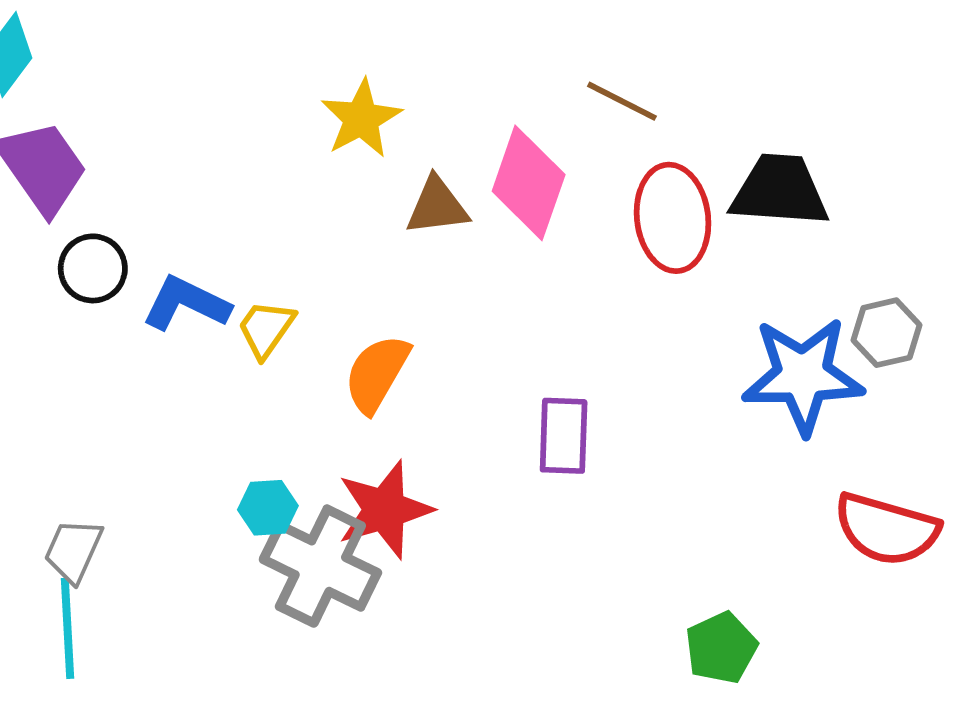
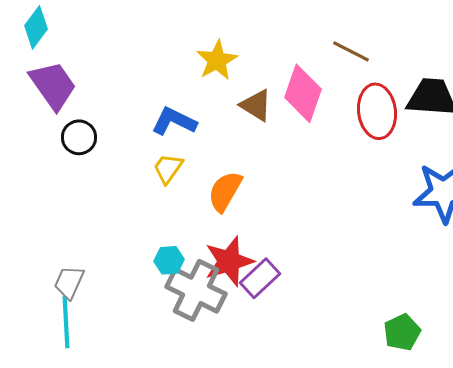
brown triangle: (437, 206) -> (256, 105), turned 39
blue L-shape: (186, 303) -> (174, 121), moved
purple rectangle: (564, 436) -> (260, 278), moved, turned 45

